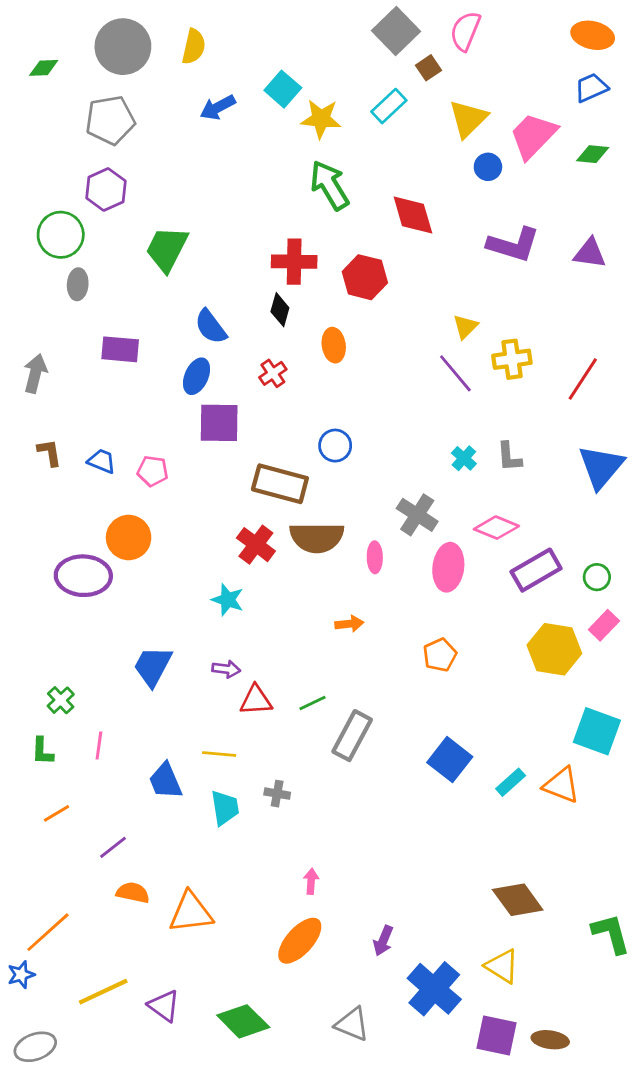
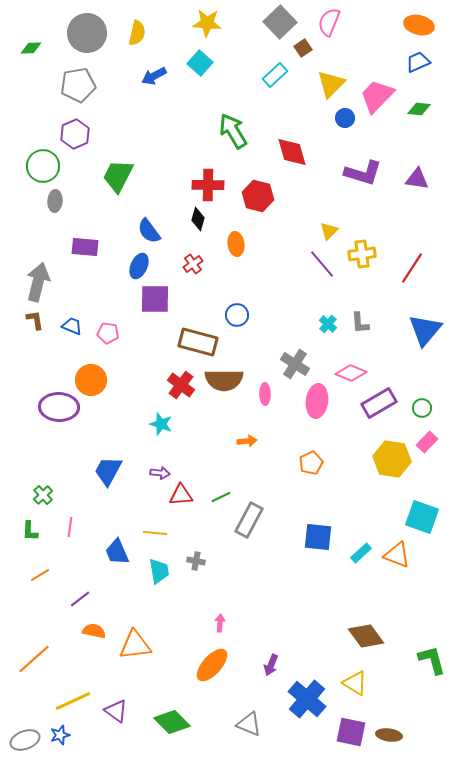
yellow star: (321, 119) -> (207, 23), moved
gray arrow: (35, 373) -> (38, 282), moved, size x1.4
blue square: (450, 760) -> (318, 537), turned -32
blue star: (21, 975) -> (60, 735), moved

